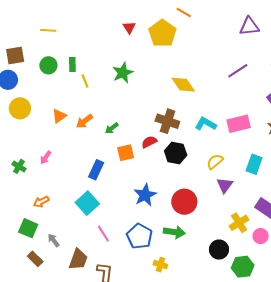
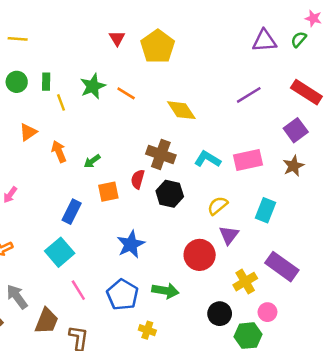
orange line: (184, 13) -> (126, 93), moved
green star: (123, 73) -> (93, 86), moved
orange triangle: (59, 116) -> (28, 132), moved
orange arrow: (84, 121) -> (59, 152), turned 102
red semicircle: (149, 142) -> (138, 179), turned -49
red circle: (184, 202) -> (200, 255), moved
pink circle: (261, 236) -> (267, 312), moved
gray arrow: (54, 240) -> (17, 297), size x1.5

